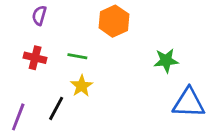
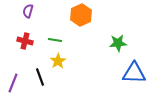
black line: (56, 108) -> (40, 77), turned -48

